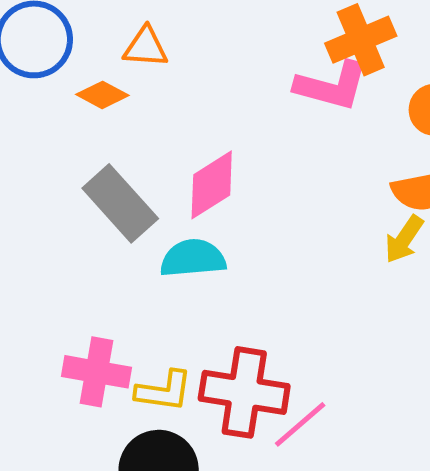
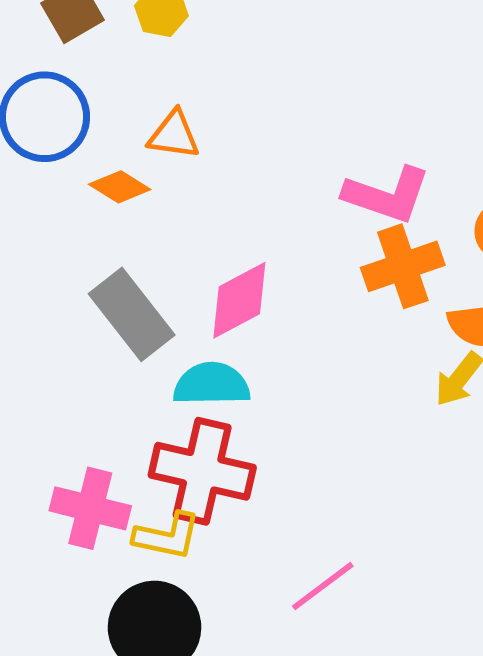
orange cross: (361, 40) -> (403, 266), moved
red cross: (244, 392) -> (202, 471), moved

